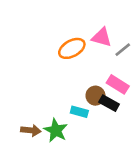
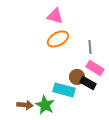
pink triangle: (102, 37) -> (55, 16), moved
gray line: (123, 50) -> (90, 47), moved, turned -56
cyan rectangle: (79, 112) -> (64, 90), size x1.5

